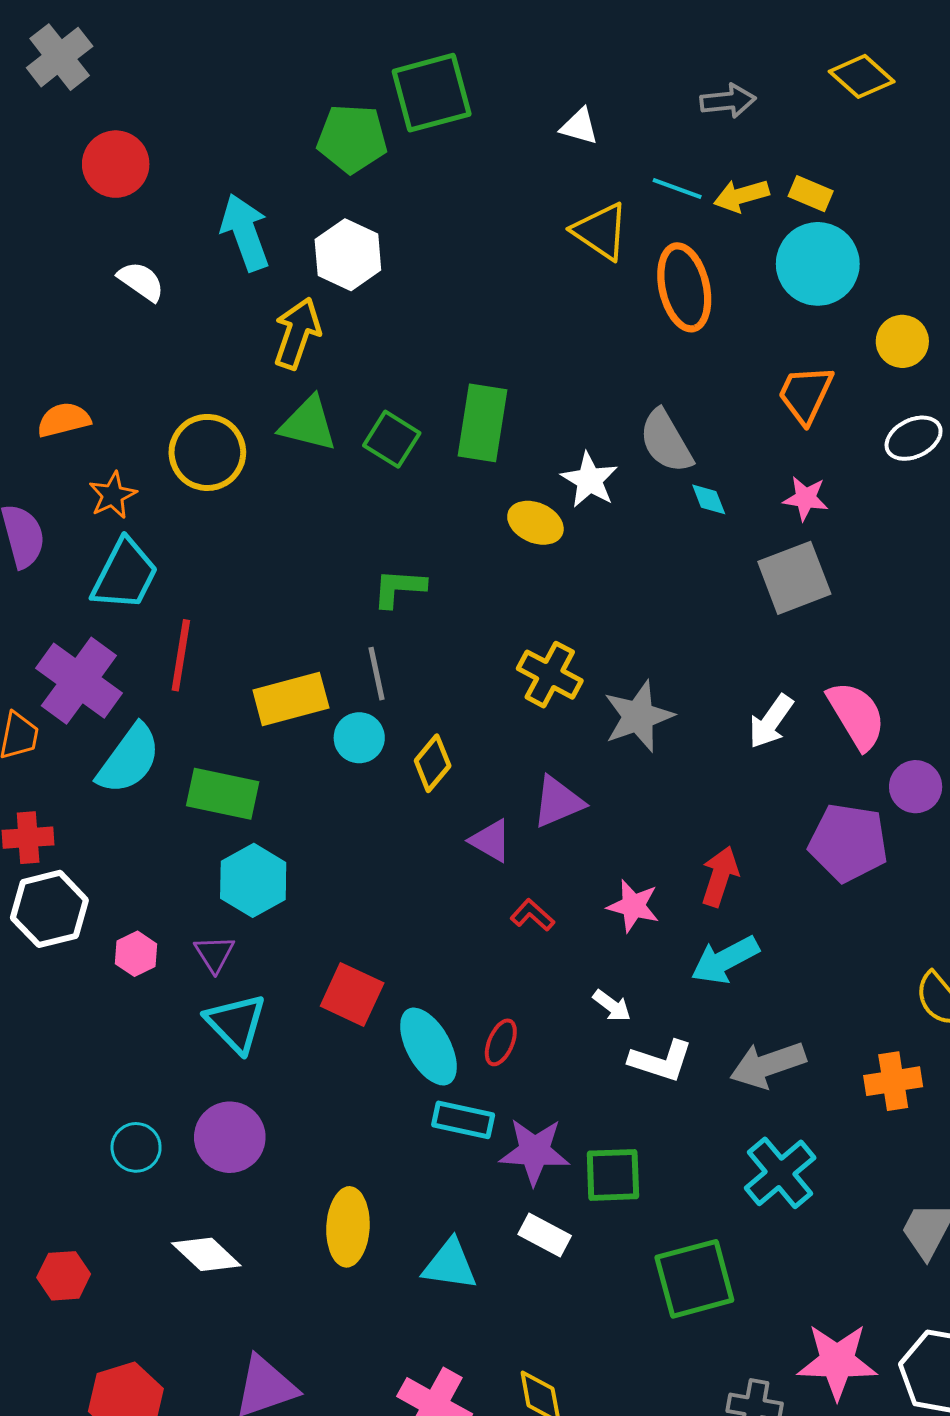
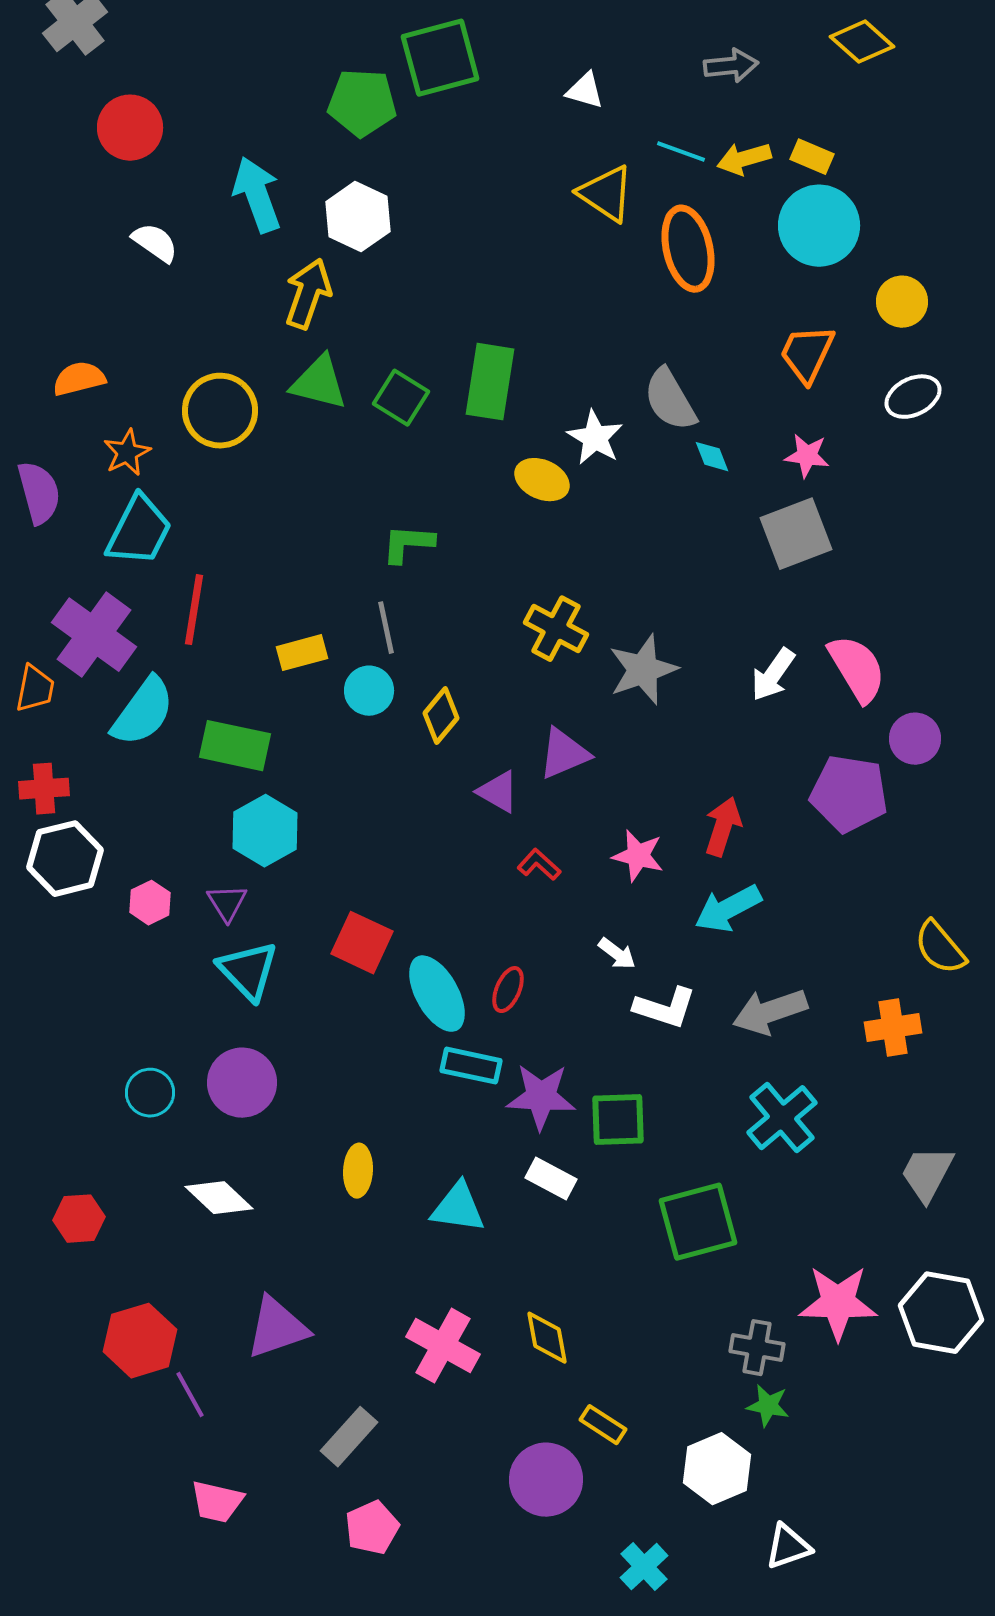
yellow rectangle: (291, 699) -> (302, 653), size x0.7
yellow ellipse: (348, 1227) -> (358, 1171), size x0.7

